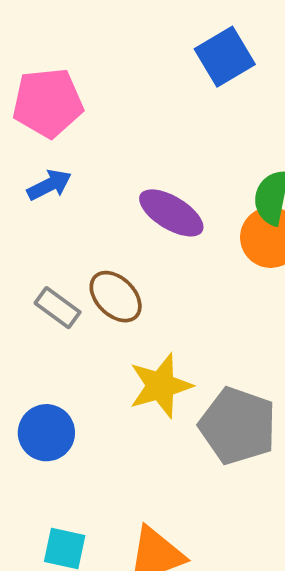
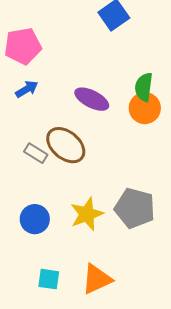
brown ellipse: (116, 297) -> (66, 145), size x1.4
yellow star: (161, 386) -> (87, 214), moved

